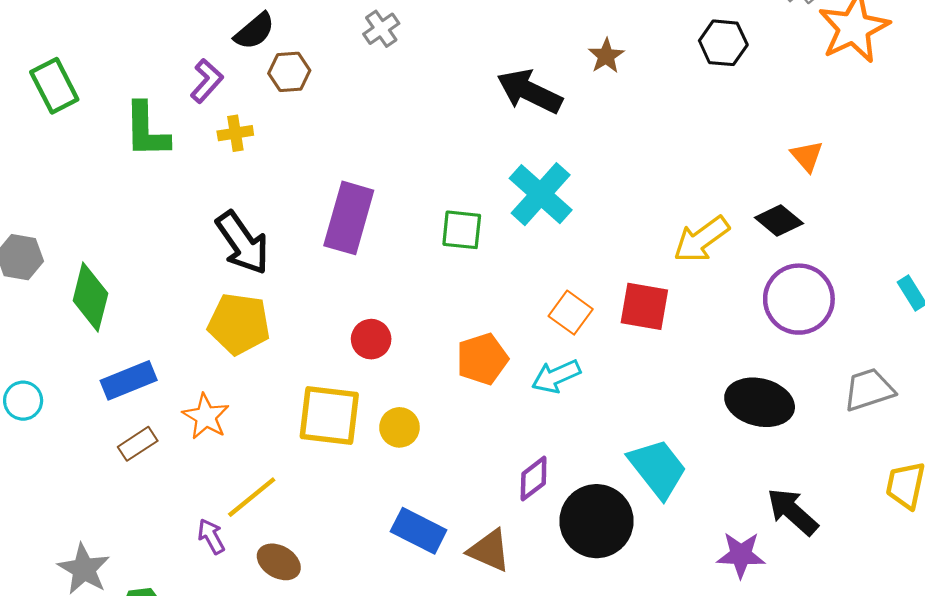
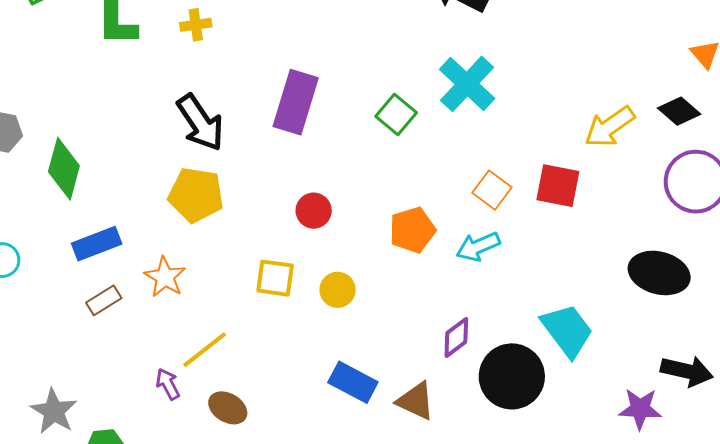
green square: (462, 230) -> (396, 115), turned 33
yellow square: (329, 415) -> (275, 278), size x0.7
black arrow: (792, 512) -> (687, 371), turned 150

